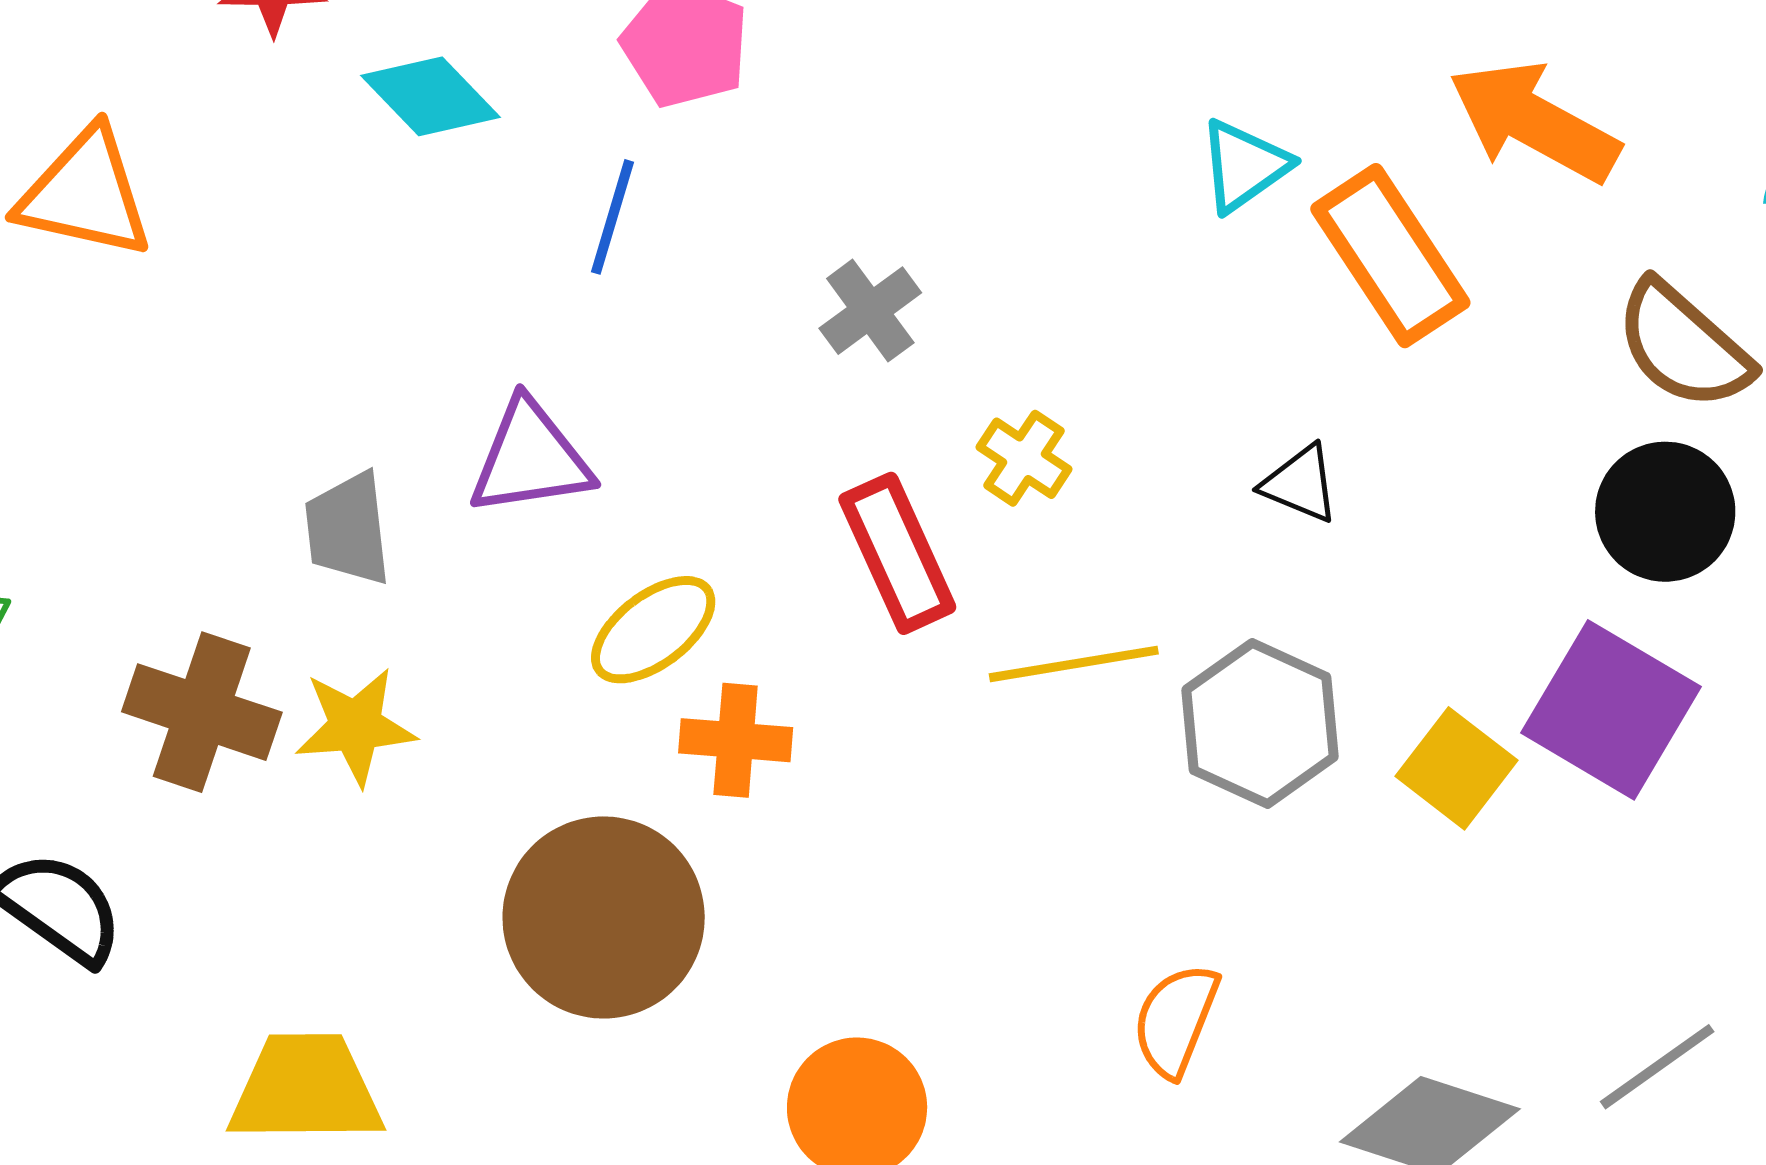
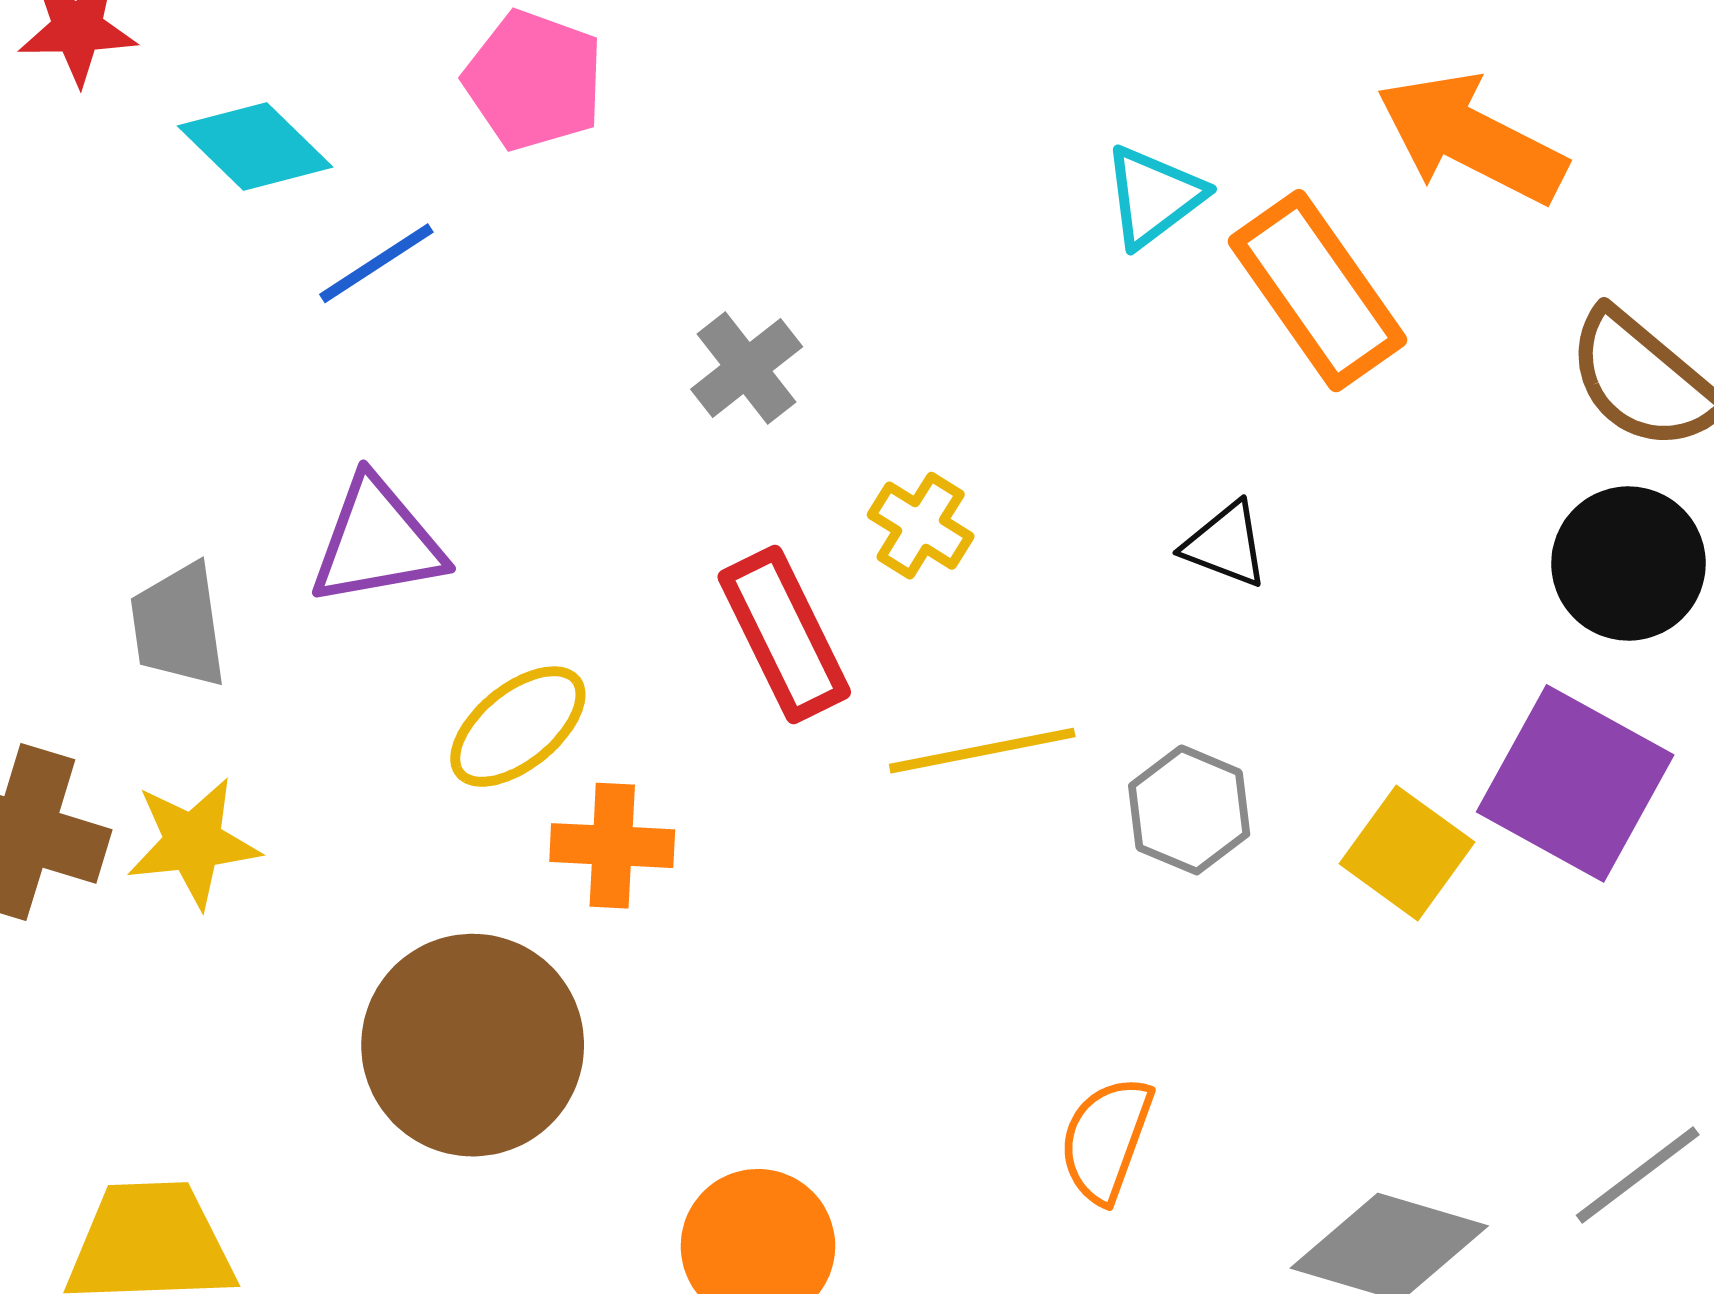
blue line: (612, 217) -> (376, 263), moved, turned 42
gray hexagon: (1260, 723) -> (1189, 810), size x0.7

